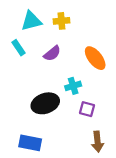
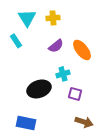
cyan triangle: (31, 21) -> (27, 18), turned -48
purple semicircle: (52, 53) -> (56, 46), moved
brown arrow: (97, 142) -> (84, 122), turned -66

